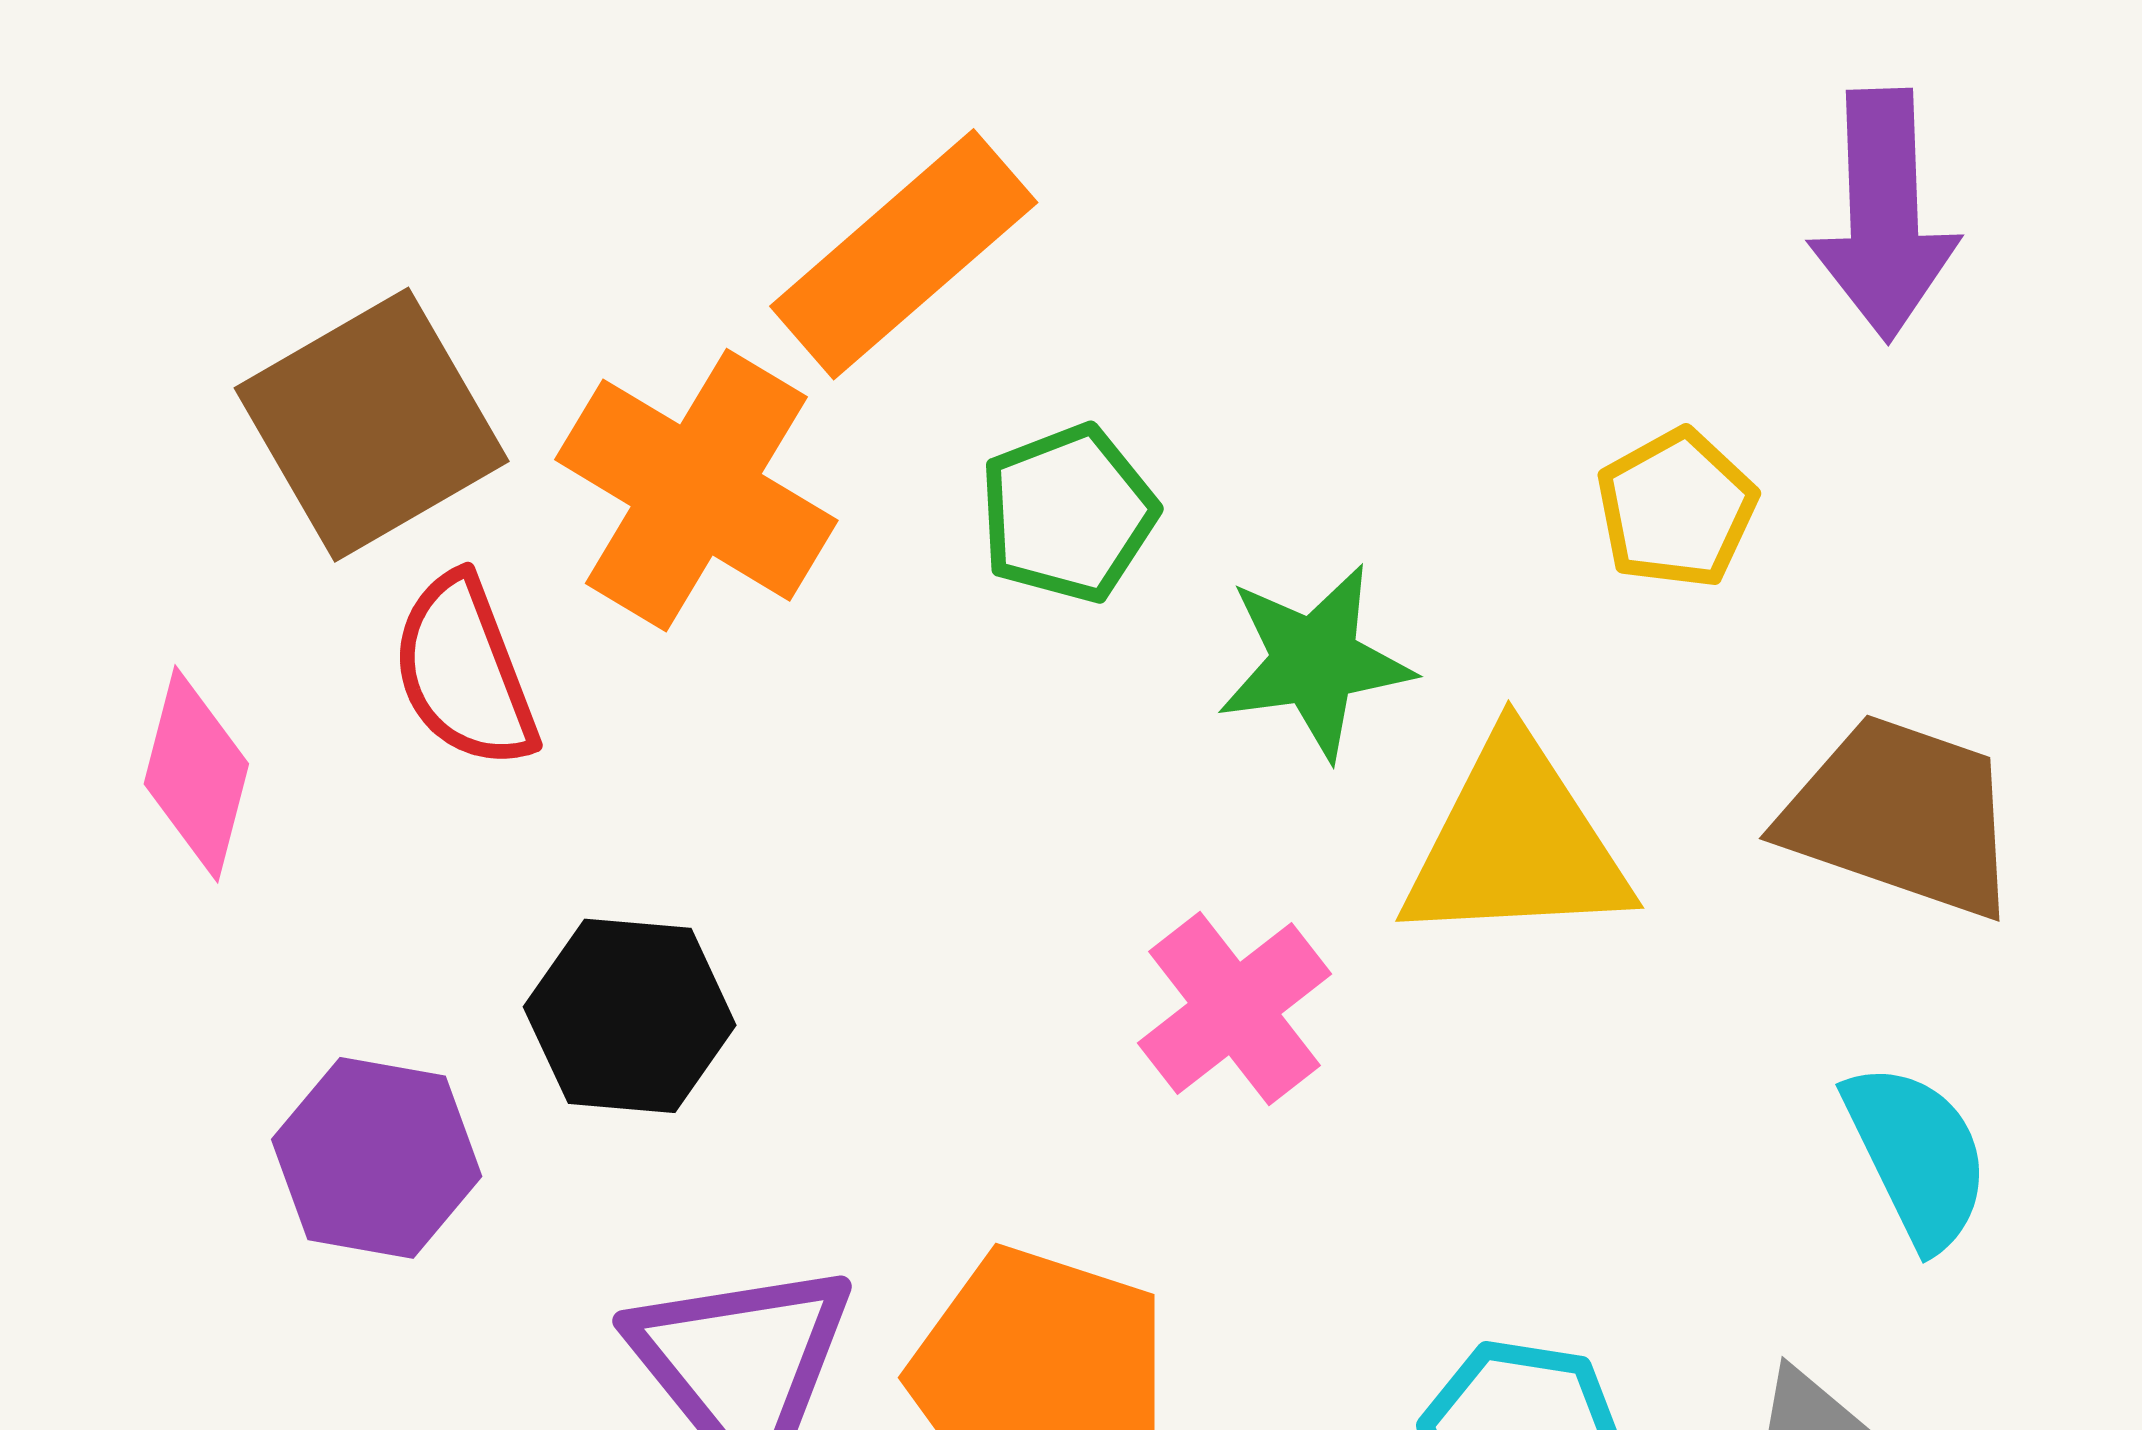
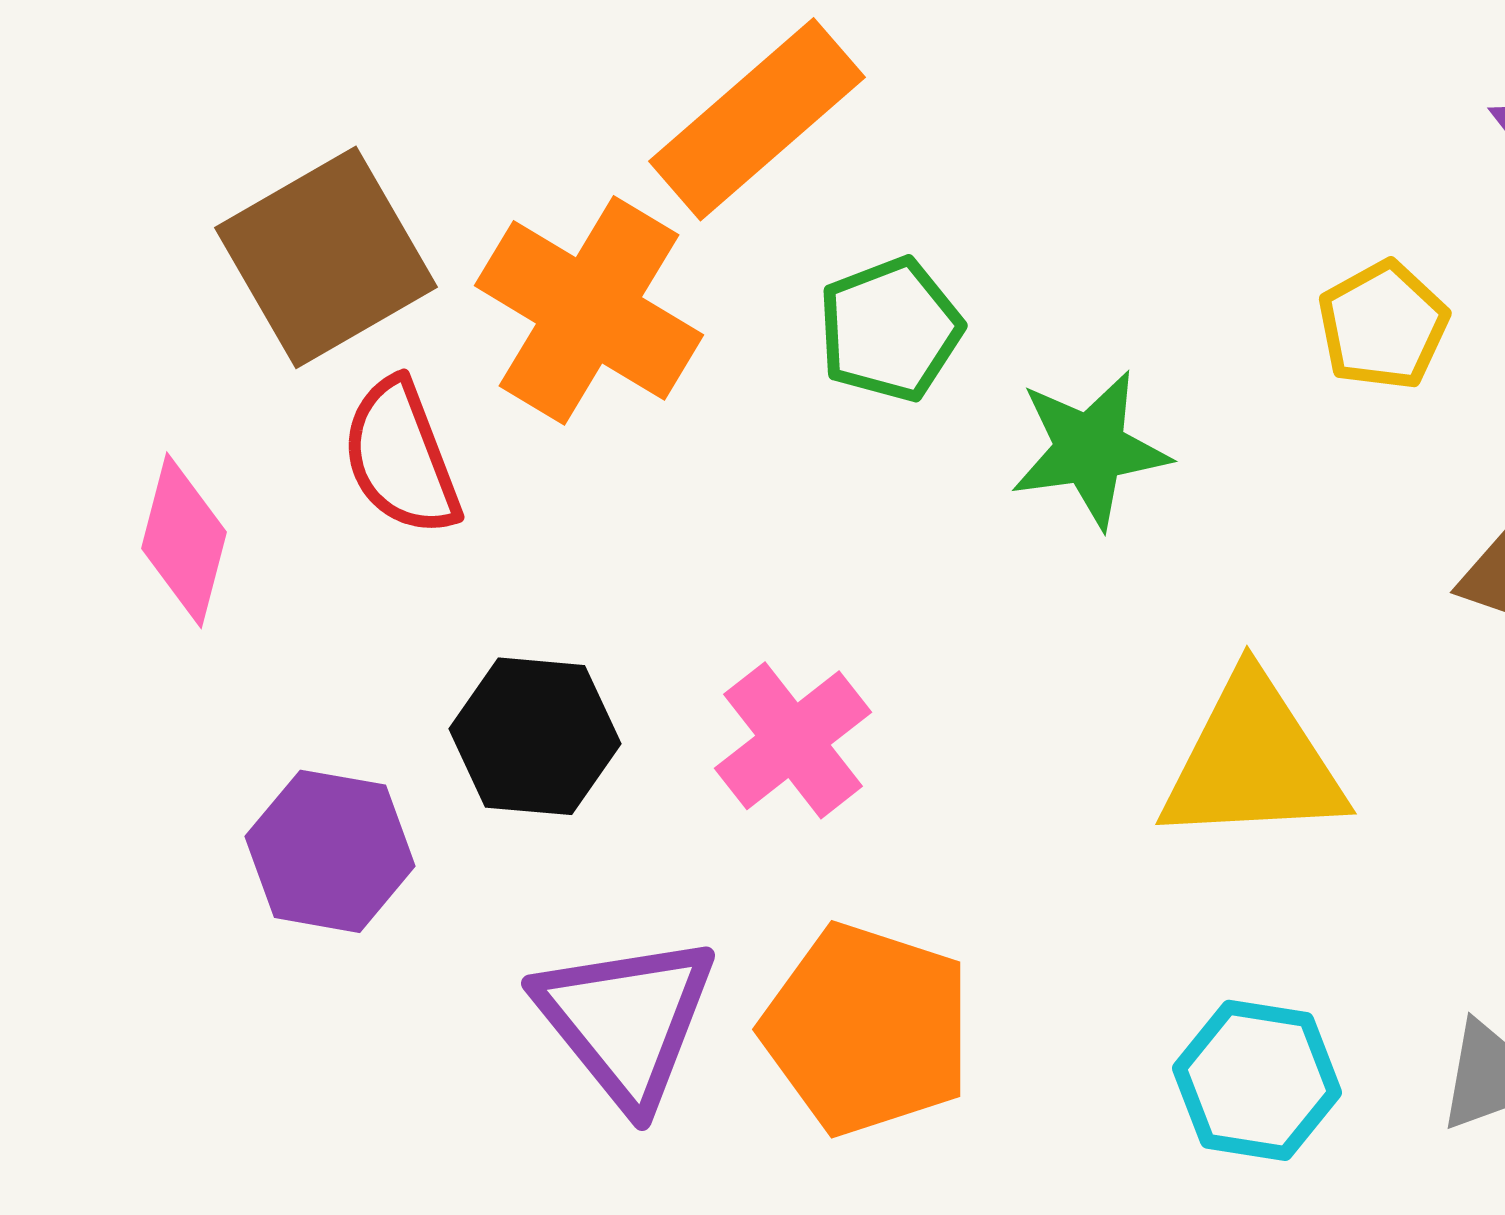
yellow triangle: (1516, 843) -> (1253, 761), moved
pink cross: (1235, 1009) -> (793, 740), moved

